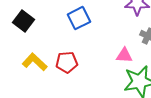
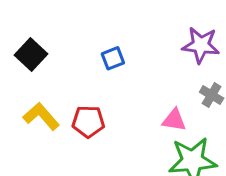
blue square: (79, 18) -> (113, 58), size x0.7

